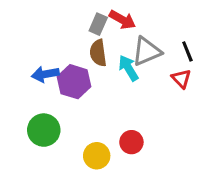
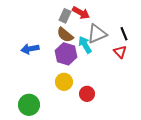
brown semicircle: (98, 53) -> (65, 35), turned -42
purple hexagon: (74, 82) -> (66, 54), moved
green circle: (44, 130) -> (29, 105), moved
yellow circle: (97, 156) -> (64, 82), moved

